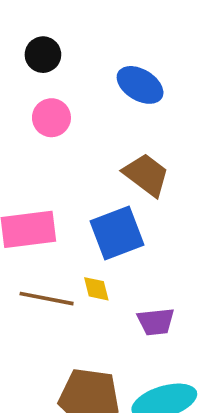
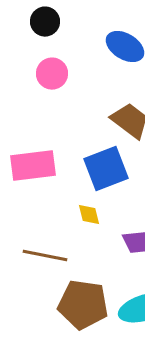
brown line: (47, 299) -> (45, 256), moved

